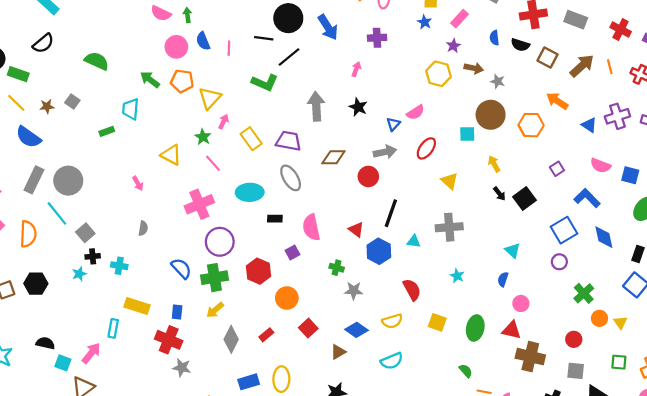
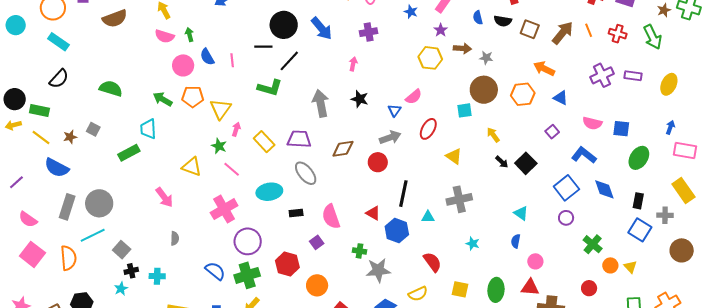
blue triangle: (589, 125) -> (561, 98), moved
green rectangle: (107, 131) -> (129, 153), size x1.5
pink arrow: (138, 183) -> (164, 197), size x1.5
cyan line: (57, 213) -> (93, 235), turned -70
gray star: (354, 291) -> (378, 270), size x1.4

